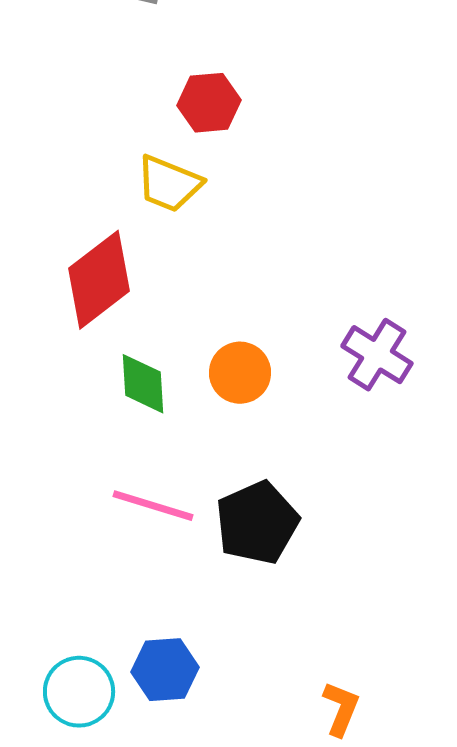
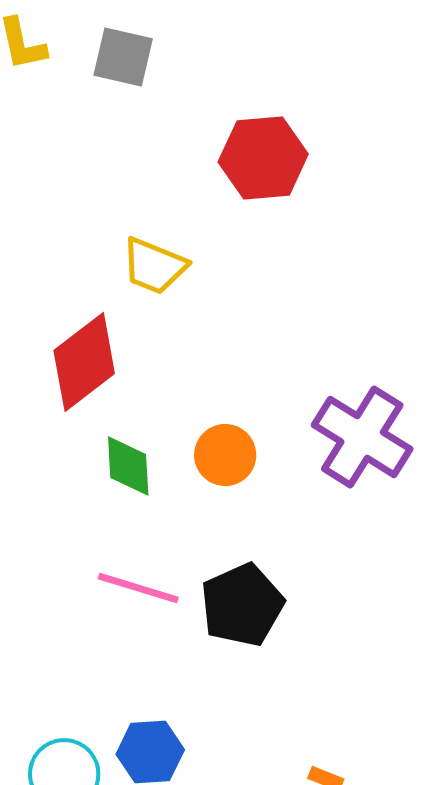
red hexagon: (209, 103) -> (263, 158), moved, size x1.4
purple cross: (377, 355) -> (362, 437), size x1.4

